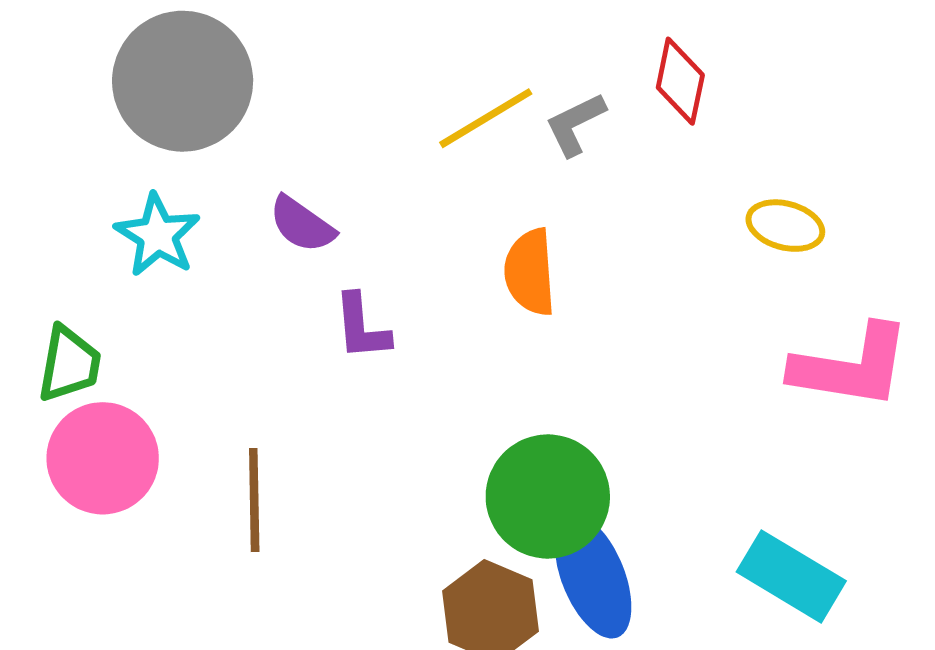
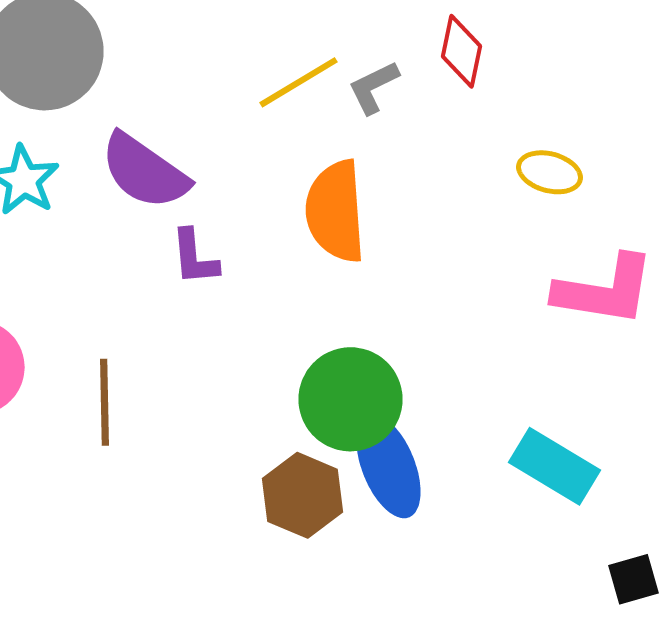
purple semicircle: (302, 224) -> (144, 171), size x1.6
orange semicircle: (530, 272) -> (336, 211), size x1.4

